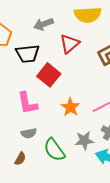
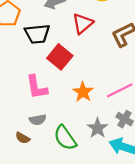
gray star: (84, 141) -> (97, 128), turned -30
brown semicircle: (20, 159) -> (23, 138), moved, turned 88

